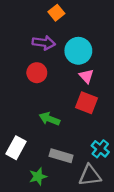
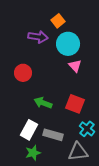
orange square: (56, 13) -> (58, 21), moved
red circle: (37, 73) -> (23, 73), moved
red square: (86, 103) -> (75, 104), moved
white rectangle: (16, 148) -> (29, 130), moved

